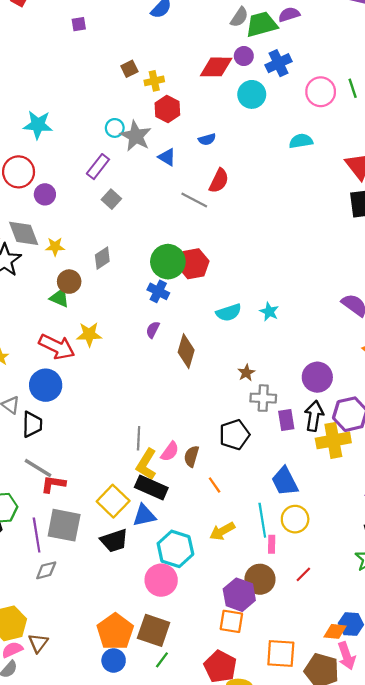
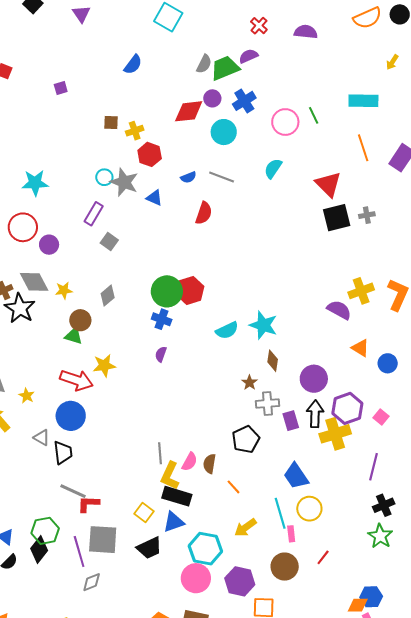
brown square: (129, 69) -> (111, 122), turned 35
cyan semicircle: (301, 141) -> (273, 168), turned -40
gray line: (194, 200) -> (222, 177), moved
cyan star: (269, 312) -> (263, 325), size x1.6
brown diamond: (186, 351) -> (273, 361), moved, size x0.7
yellow square: (113, 501) -> (144, 513), size x0.7
purple hexagon: (239, 595) -> (240, 581), moved

